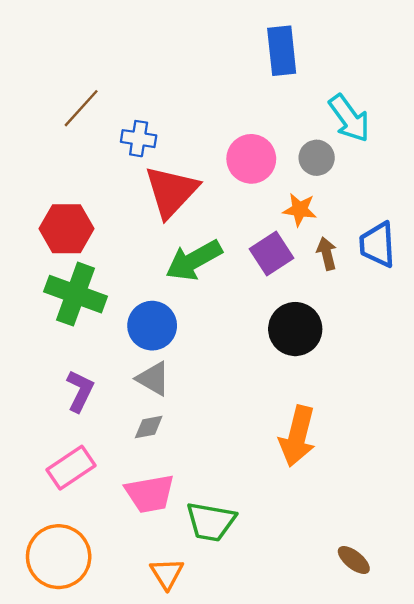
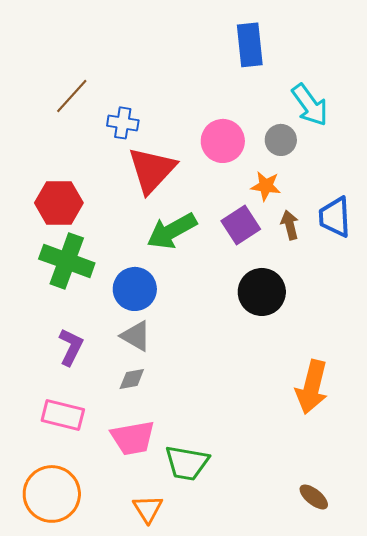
orange arrow: (297, 436) -> (312, 387), moved
pink rectangle: (71, 468) -> (63, 415), turned 48

